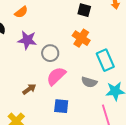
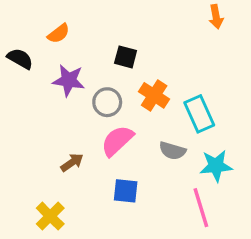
black square: (84, 10) -> (126, 57), moved
orange cross: (81, 38) -> (154, 95), moved

